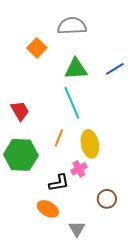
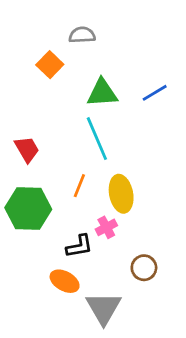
gray semicircle: (72, 26) -> (82, 35), moved, size x0.7
gray triangle: (77, 229) -> (104, 308), size x1.6

